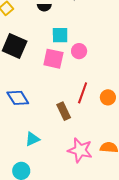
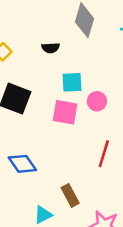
brown rectangle: (64, 111) -> (70, 195), moved

